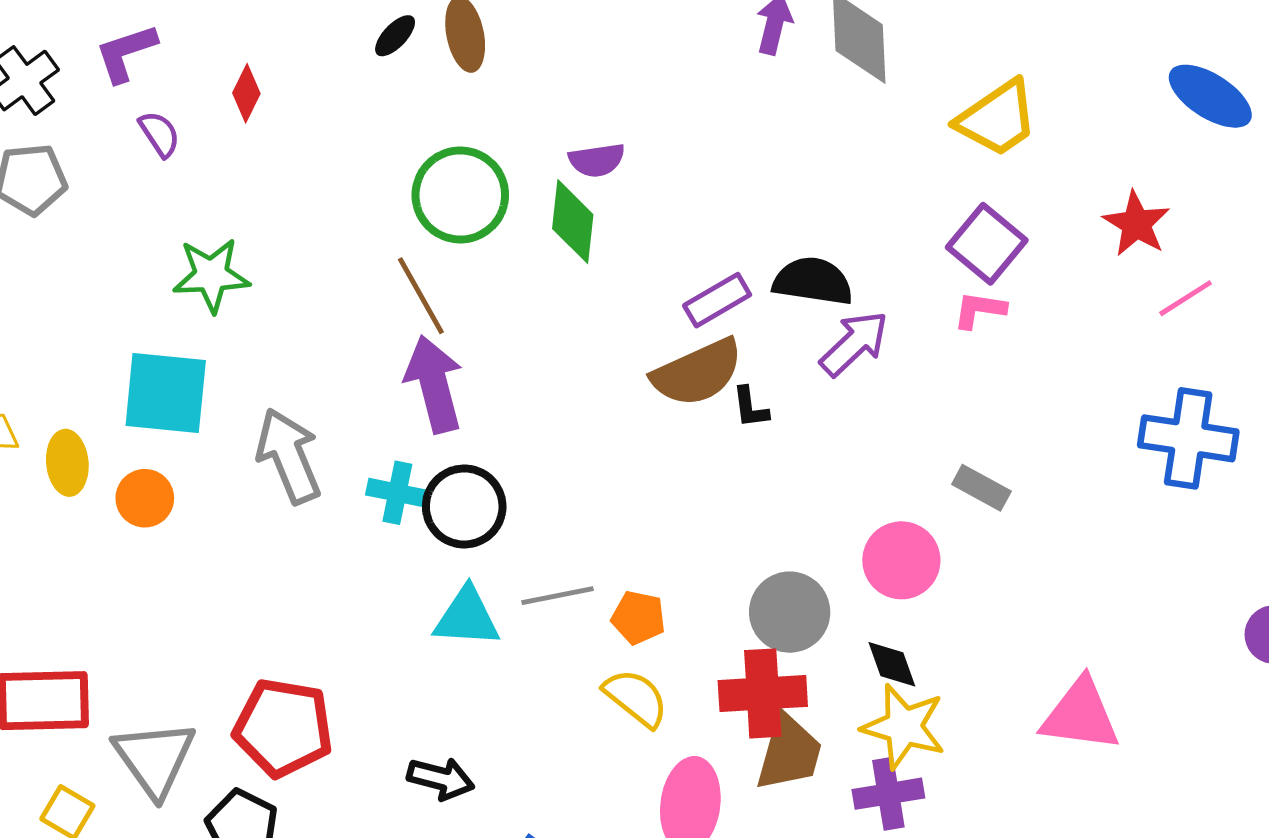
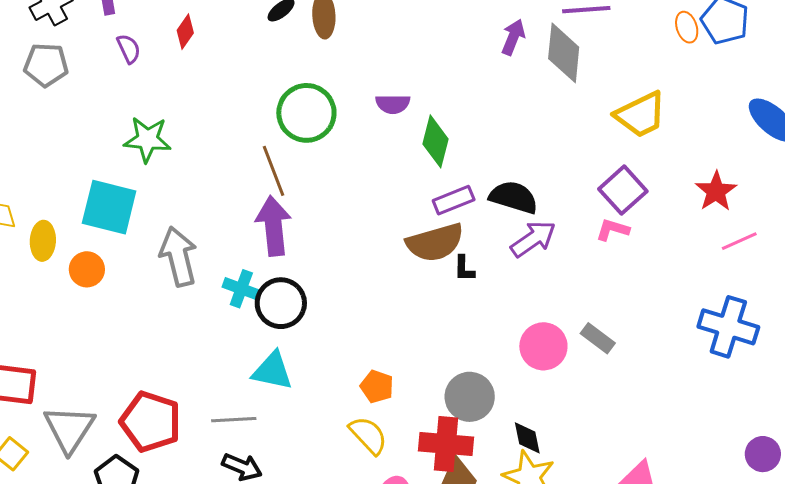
green diamond: (573, 222) -> (436, 141), moved
pink circle: (901, 560) -> (543, 346), moved
gray line: (557, 596) -> (234, 420), moved

